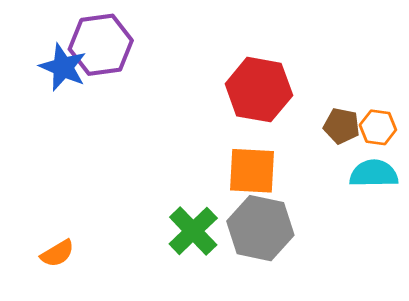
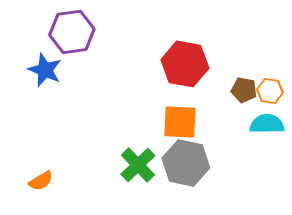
blue star: (63, 67) -> (45, 70), moved

